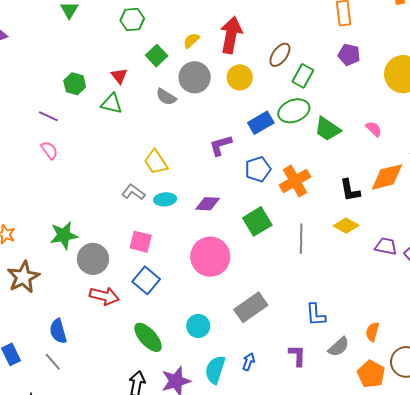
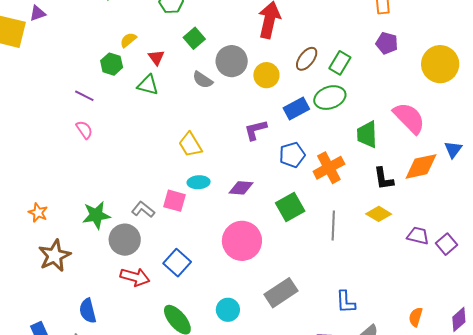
yellow semicircle: (191, 40) -> (128, 40), moved
brown ellipse: (280, 55) -> (307, 59), moved
yellow circle: (240, 77) -> (266, 75), moved
green trapezoid: (328, 129) -> (367, 134), moved, turned 52
pink semicircle: (374, 129) -> (409, 118), size x2.0
gray L-shape: (133, 192) -> (143, 209), moved
pink square: (141, 242) -> (175, 201), moved
orange semicircle: (372, 332) -> (416, 317), moved

